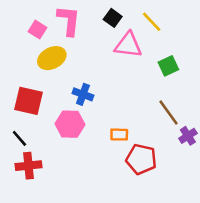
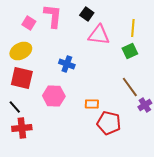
yellow line: (152, 22) -> (133, 28), moved, turned 48
yellow ellipse: (52, 58) -> (21, 51), moved
blue cross: (83, 94) -> (67, 64), moved

